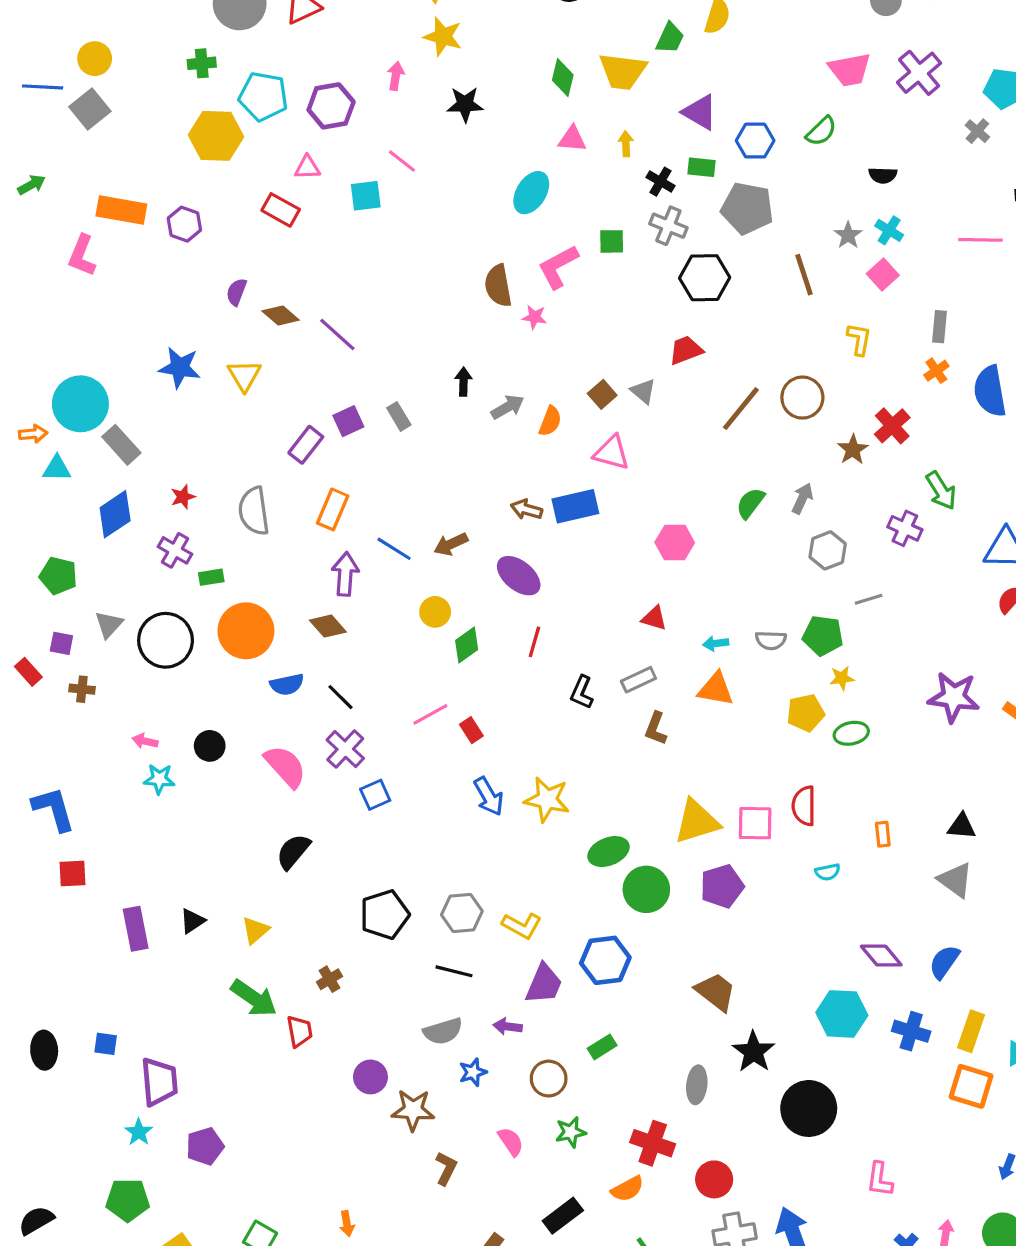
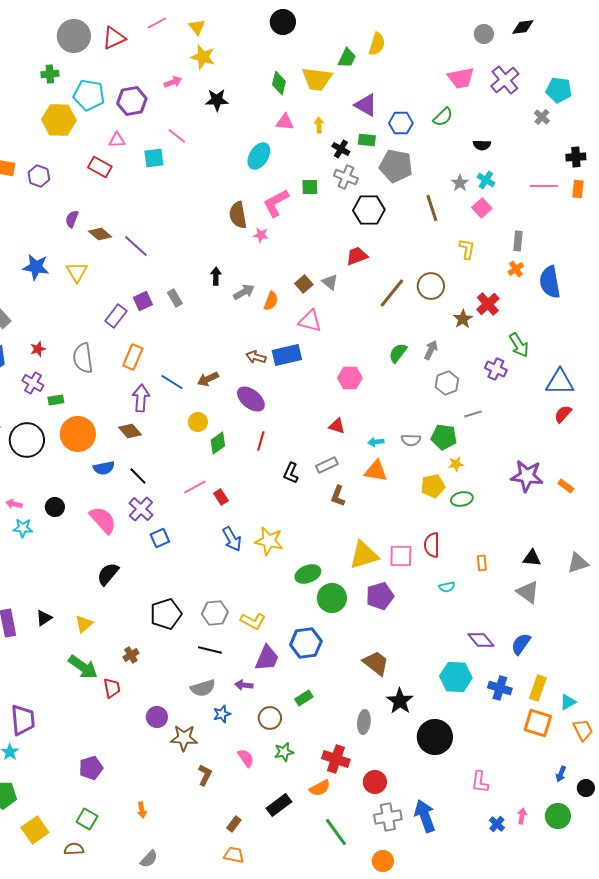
pink arrow: (396, 76) -> (173, 82), turned 60
purple pentagon: (205, 1146) -> (91, 768), moved

